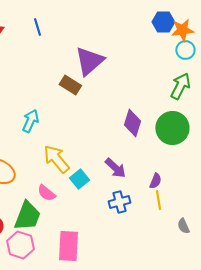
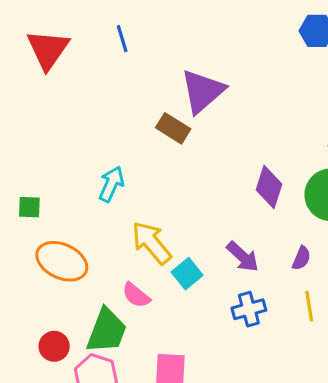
purple semicircle: (155, 181) -> (301, 258), moved

